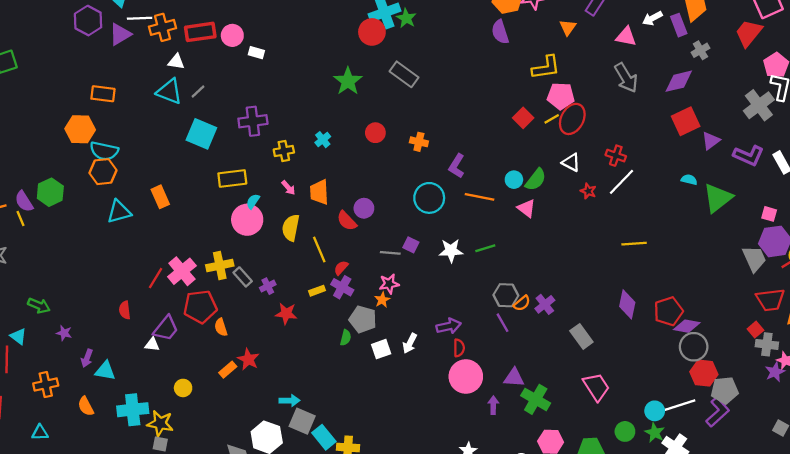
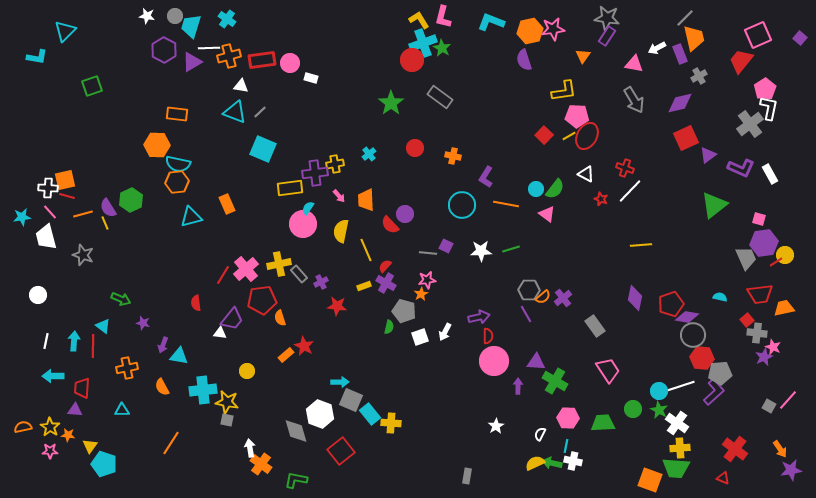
purple cross: (253, 121) -> (315, 173), moved
cyan semicircle: (689, 180) -> (720, 297), moved

